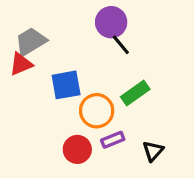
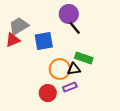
blue square: (66, 85) -> (44, 41), moved
green rectangle: (135, 93) -> (84, 58), turned 54
black triangle: (153, 151) -> (74, 69), moved, turned 40

